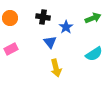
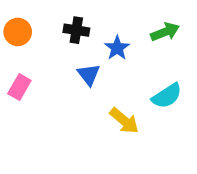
pink rectangle: (11, 49) -> (19, 87), turned -32
yellow arrow: (56, 68) -> (124, 121), moved, turned -36

